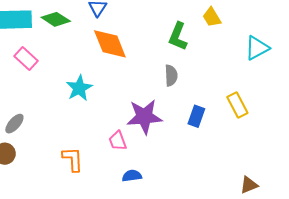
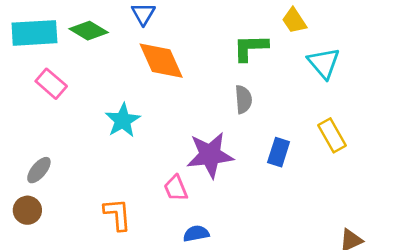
green L-shape: (178, 36) -> (250, 48), turned 68
cyan triangle: (257, 48) -> (324, 63), moved, turned -40

